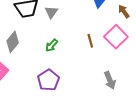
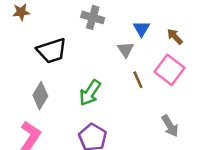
gray triangle: (51, 12) -> (126, 50), moved
green arrow: (51, 45) -> (90, 93), size x1.5

